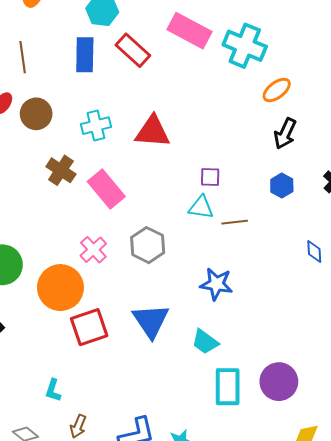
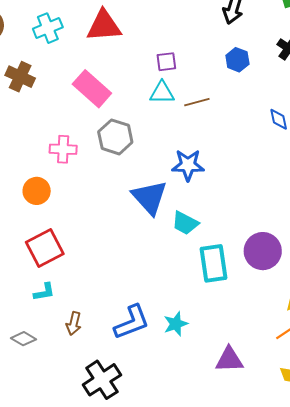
pink rectangle: (106, 189) -> (92, 89), moved
pink cross: (93, 250) -> (63, 149), turned -36
orange circle: (60, 288) -> (37, 191), size x0.6
blue triangle: (151, 321) -> (149, 197), moved
red square: (89, 327) -> (45, 248), moved
cyan L-shape: (53, 390) -> (44, 292), turned -110

